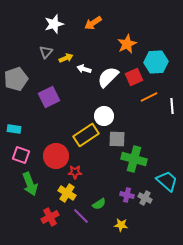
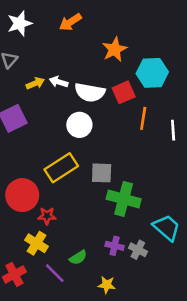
yellow arrow: (66, 58) -> (35, 83), moved
white semicircle: (108, 77) -> (90, 92), turned -125
orange line: (149, 97) -> (143, 118), turned -54
white circle: (104, 116) -> (79, 125), moved

